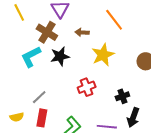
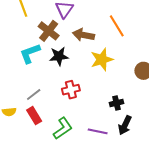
brown arrow: (82, 32) -> (84, 35), size x1.5
red cross: (87, 87) -> (71, 90), moved
red rectangle: (42, 118) -> (34, 116), turned -48

